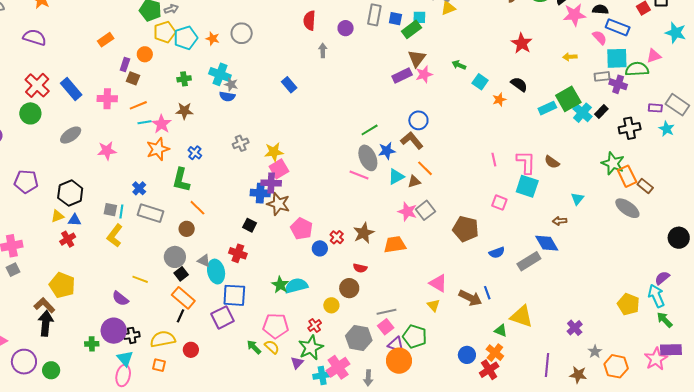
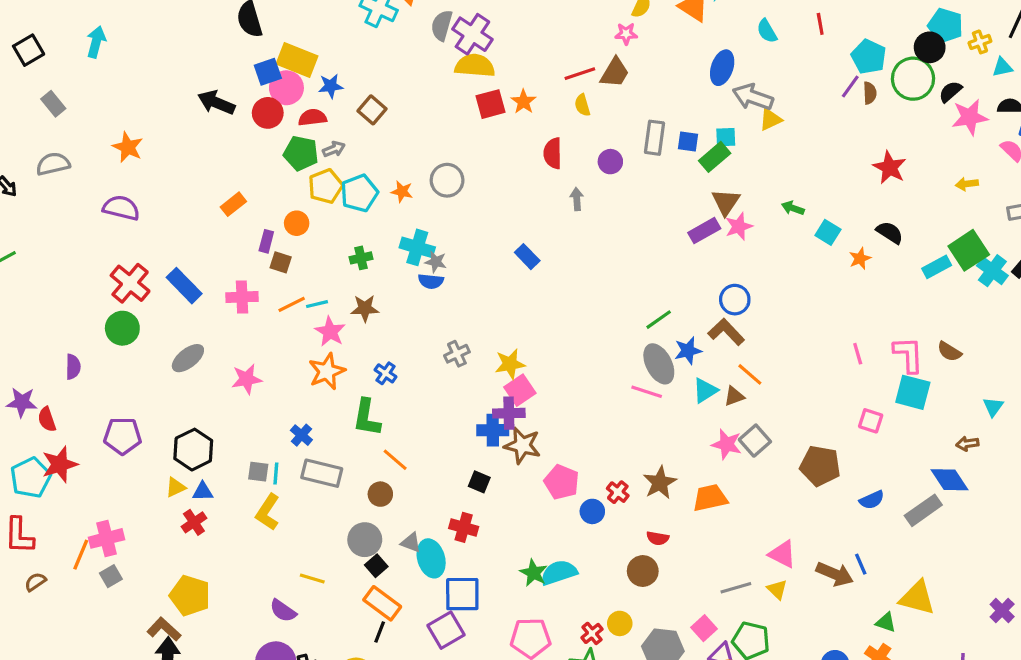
cyan line: (144, 122) -> (317, 304), moved
yellow circle: (331, 305) -> (620, 623), moved
gray line: (386, 312) -> (736, 588), moved

